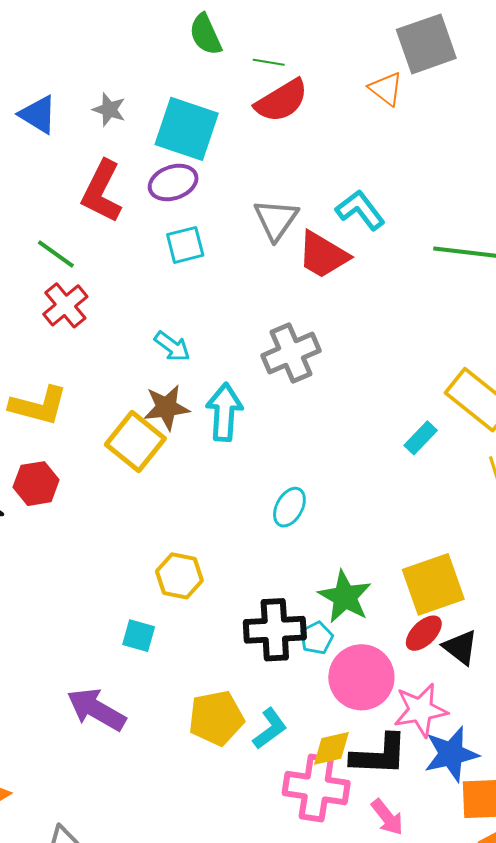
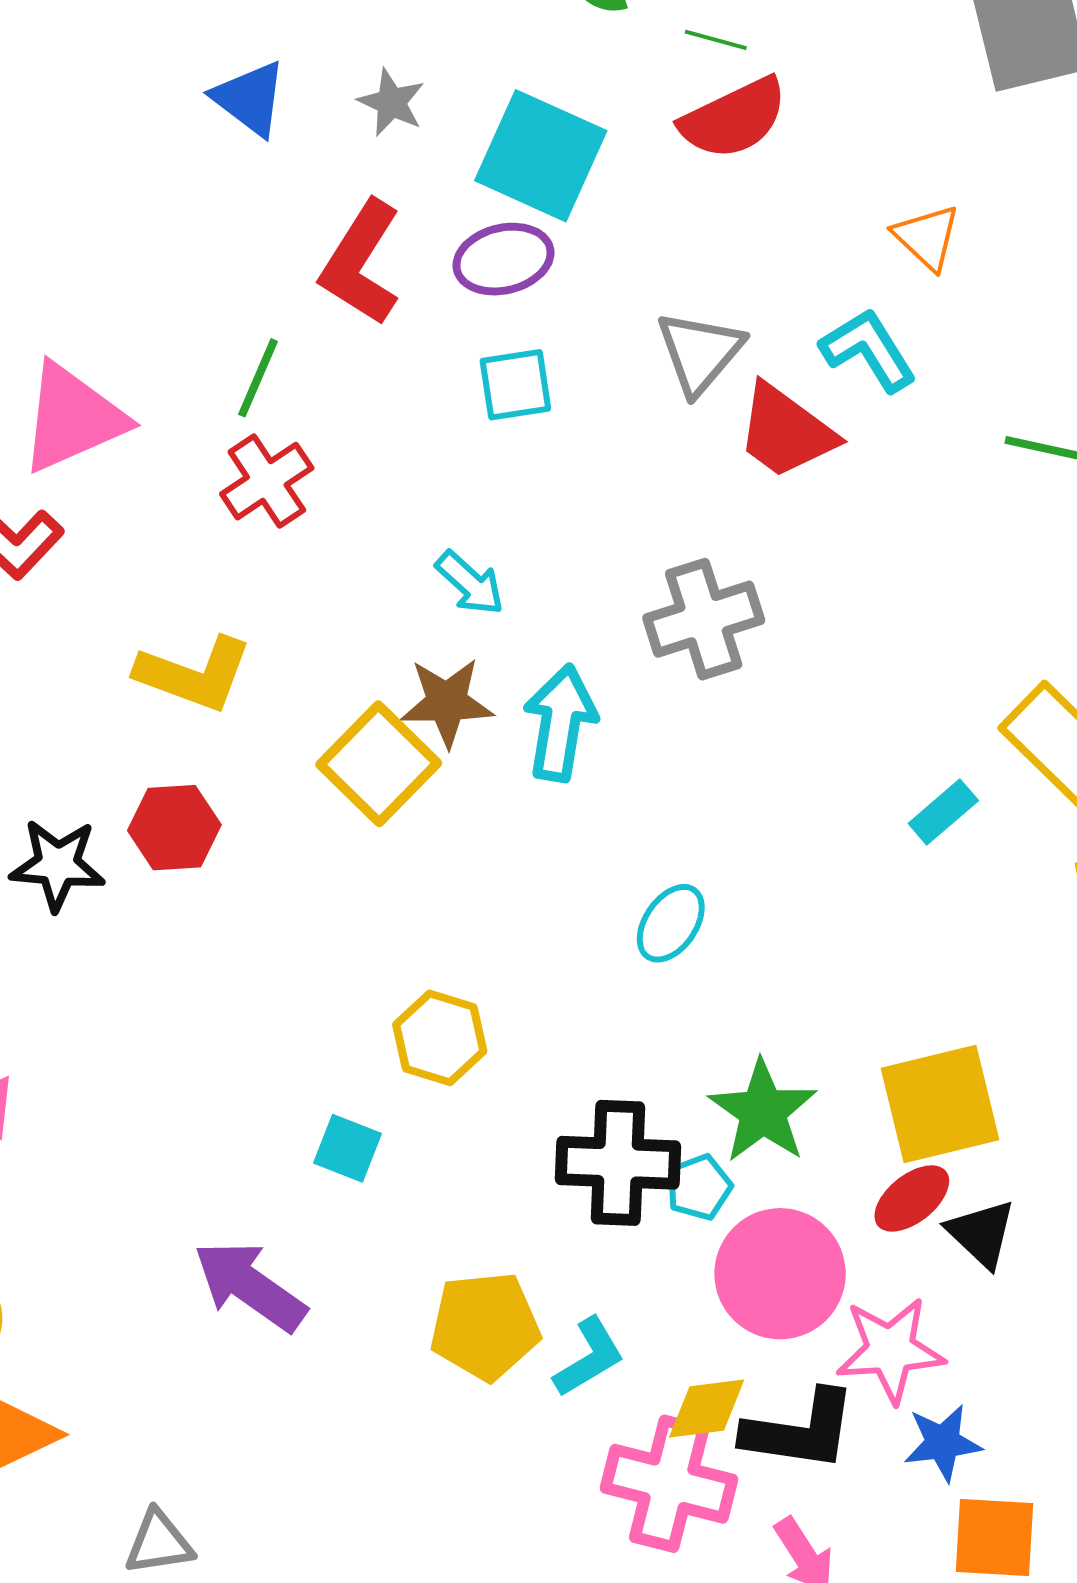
orange triangle: (386, 89) -> (927, 237), moved
green line: (56, 254) -> (258, 378), turned 72
blue star: (451, 754) -> (943, 1443), size x0.7

